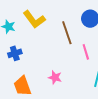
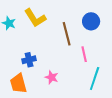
blue cross: (15, 53) -> (29, 60), moved

